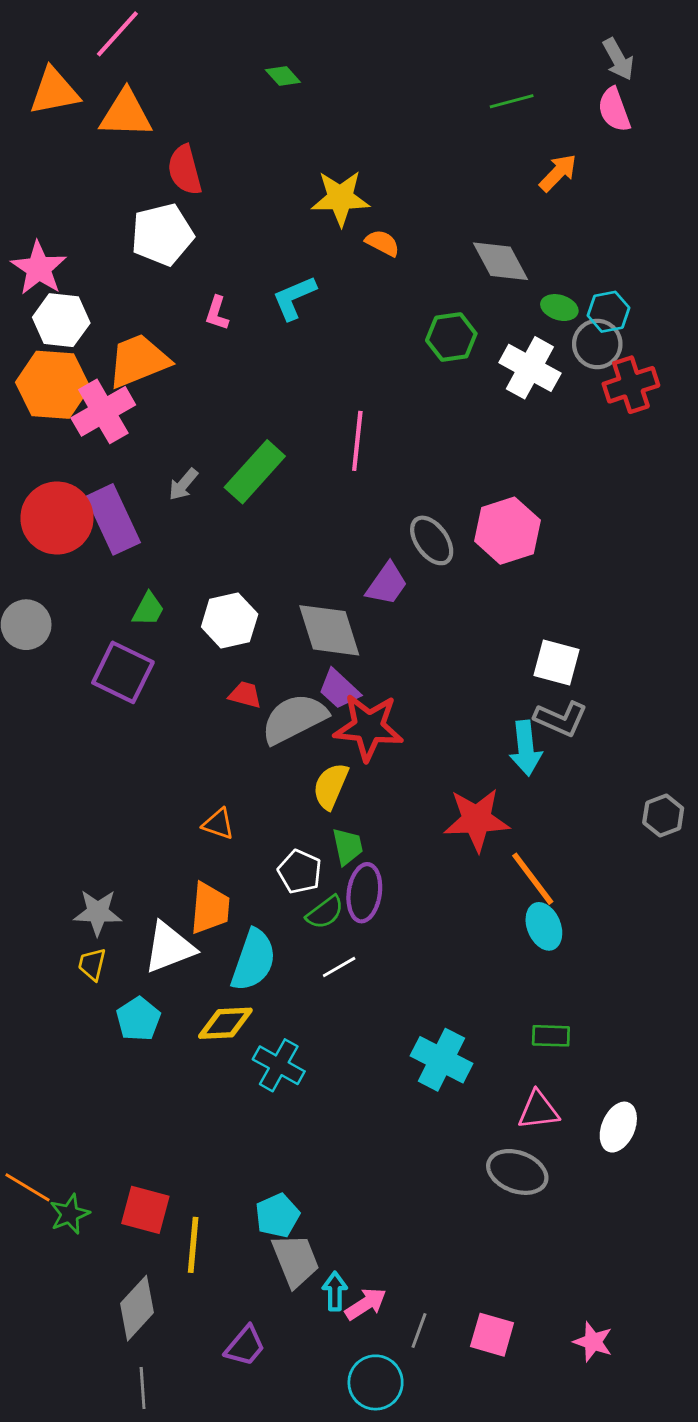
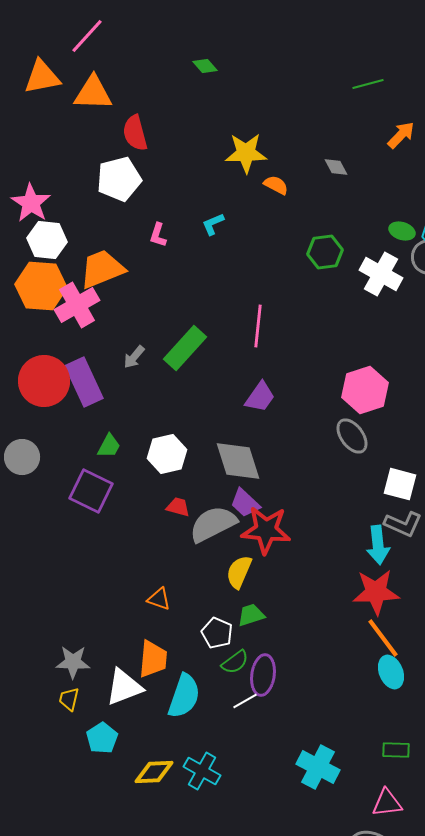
gray diamond: (500, 261) -> (336, 167), moved, size x0.6
cyan L-shape: (294, 298) -> (213, 224), size x0.7
gray ellipse: (432, 540) -> (352, 436), moved
purple trapezoid: (387, 584) -> (260, 397), moved
red star: (477, 820) -> (376, 592), moved
green trapezoid: (347, 846) -> (251, 615), turned -96
purple ellipse: (364, 893) -> (263, 675), moved
yellow diamond: (225, 1023) -> (154, 772), moved

